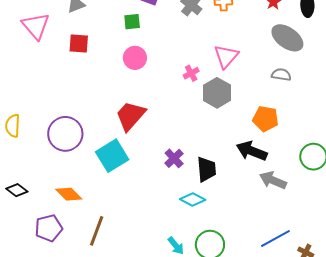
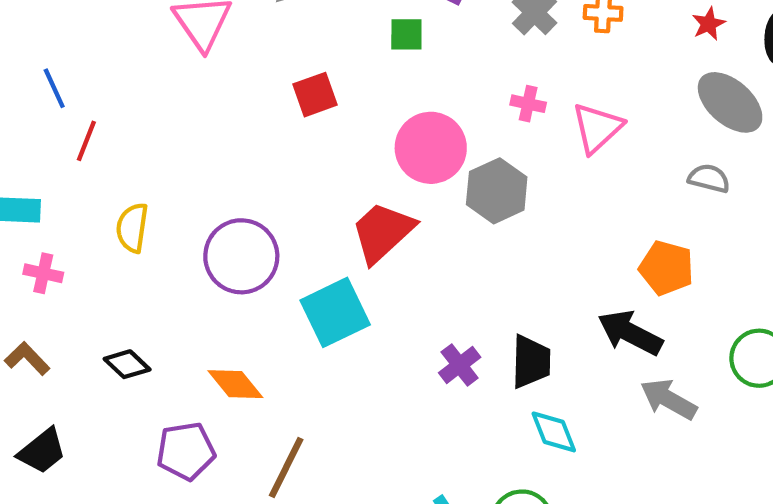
red square: (79, 44) -> (315, 95), moved, turned -30
pink circle: (135, 58) -> (431, 148), moved, size x1.4
pink cross: (191, 73) -> (528, 104), moved, turned 35
gray hexagon: (217, 93) -> (497, 191), moved
purple cross: (174, 158) -> (460, 365), moved
cyan diamond: (193, 200) -> (554, 432), moved, turned 35

